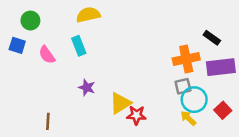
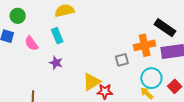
black rectangle: (212, 38) -> (165, 28), size x1.5
gray square: (183, 86) -> (122, 60), moved
purple star: (87, 88) -> (56, 63), moved

